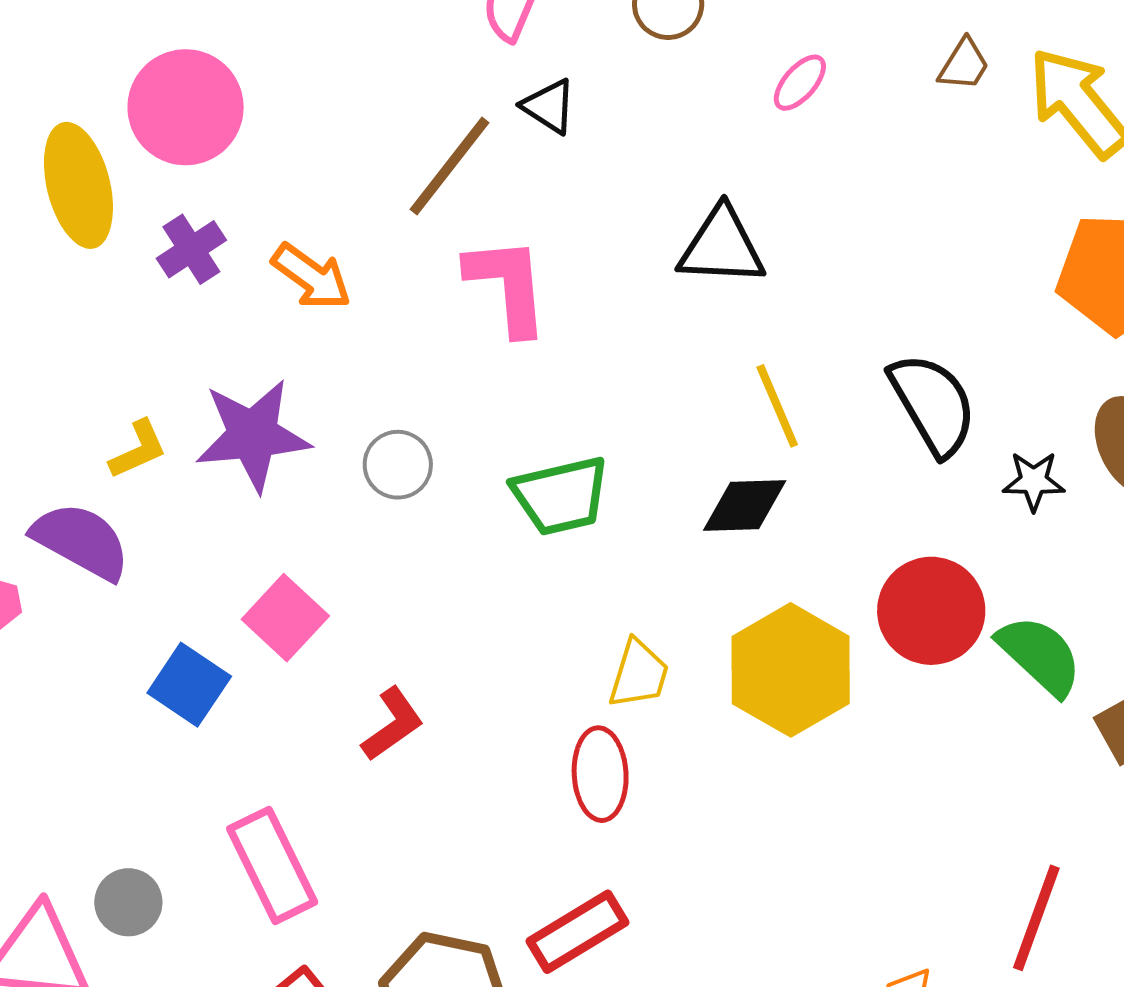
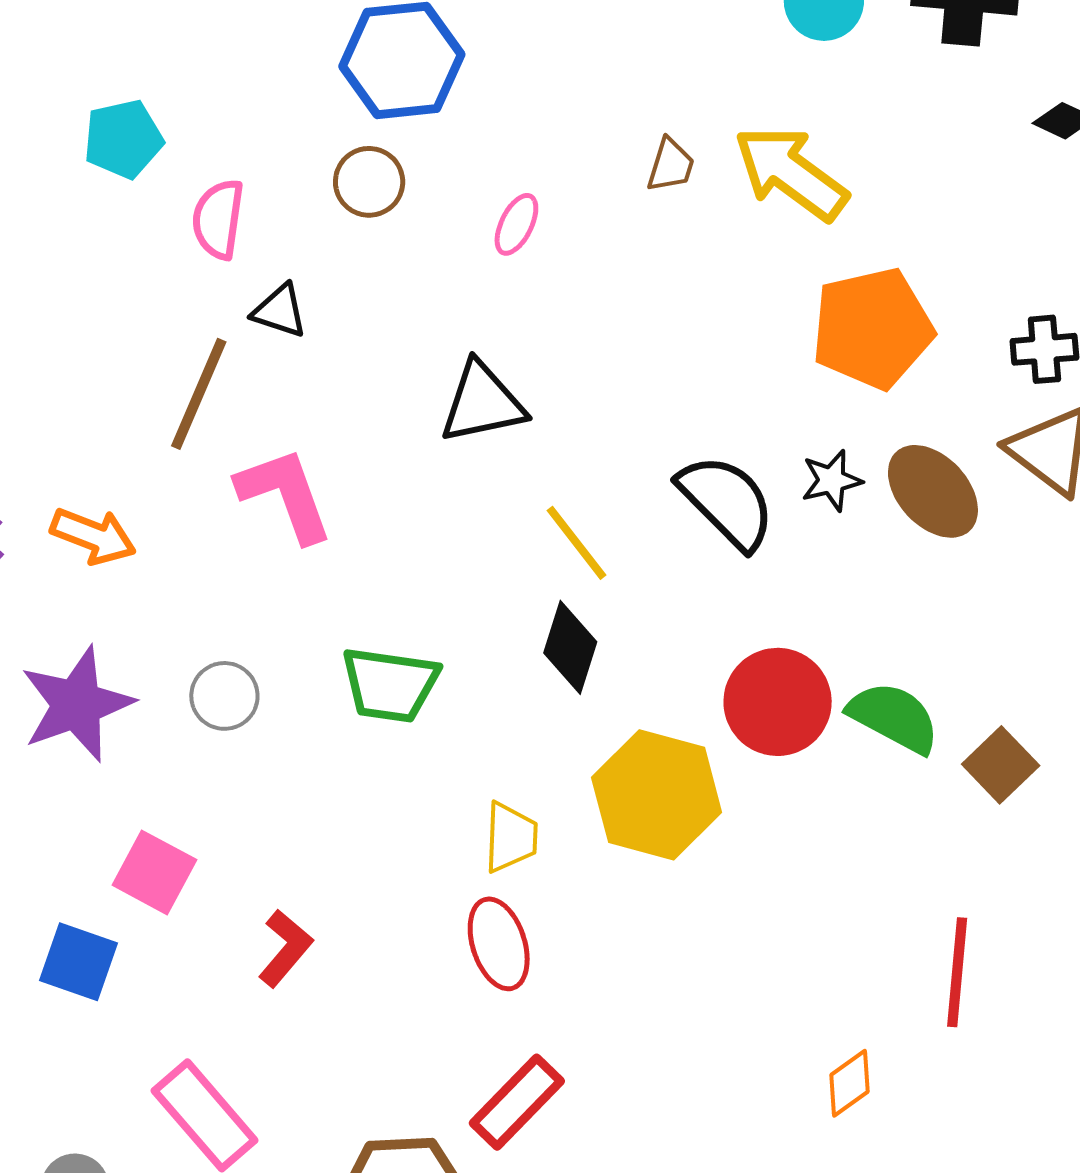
black star: (1034, 481) -> (832, 480), moved
green trapezoid: (561, 496) -> (390, 685), turned 36
black diamond: (745, 505) -> (570, 647), turned -56

